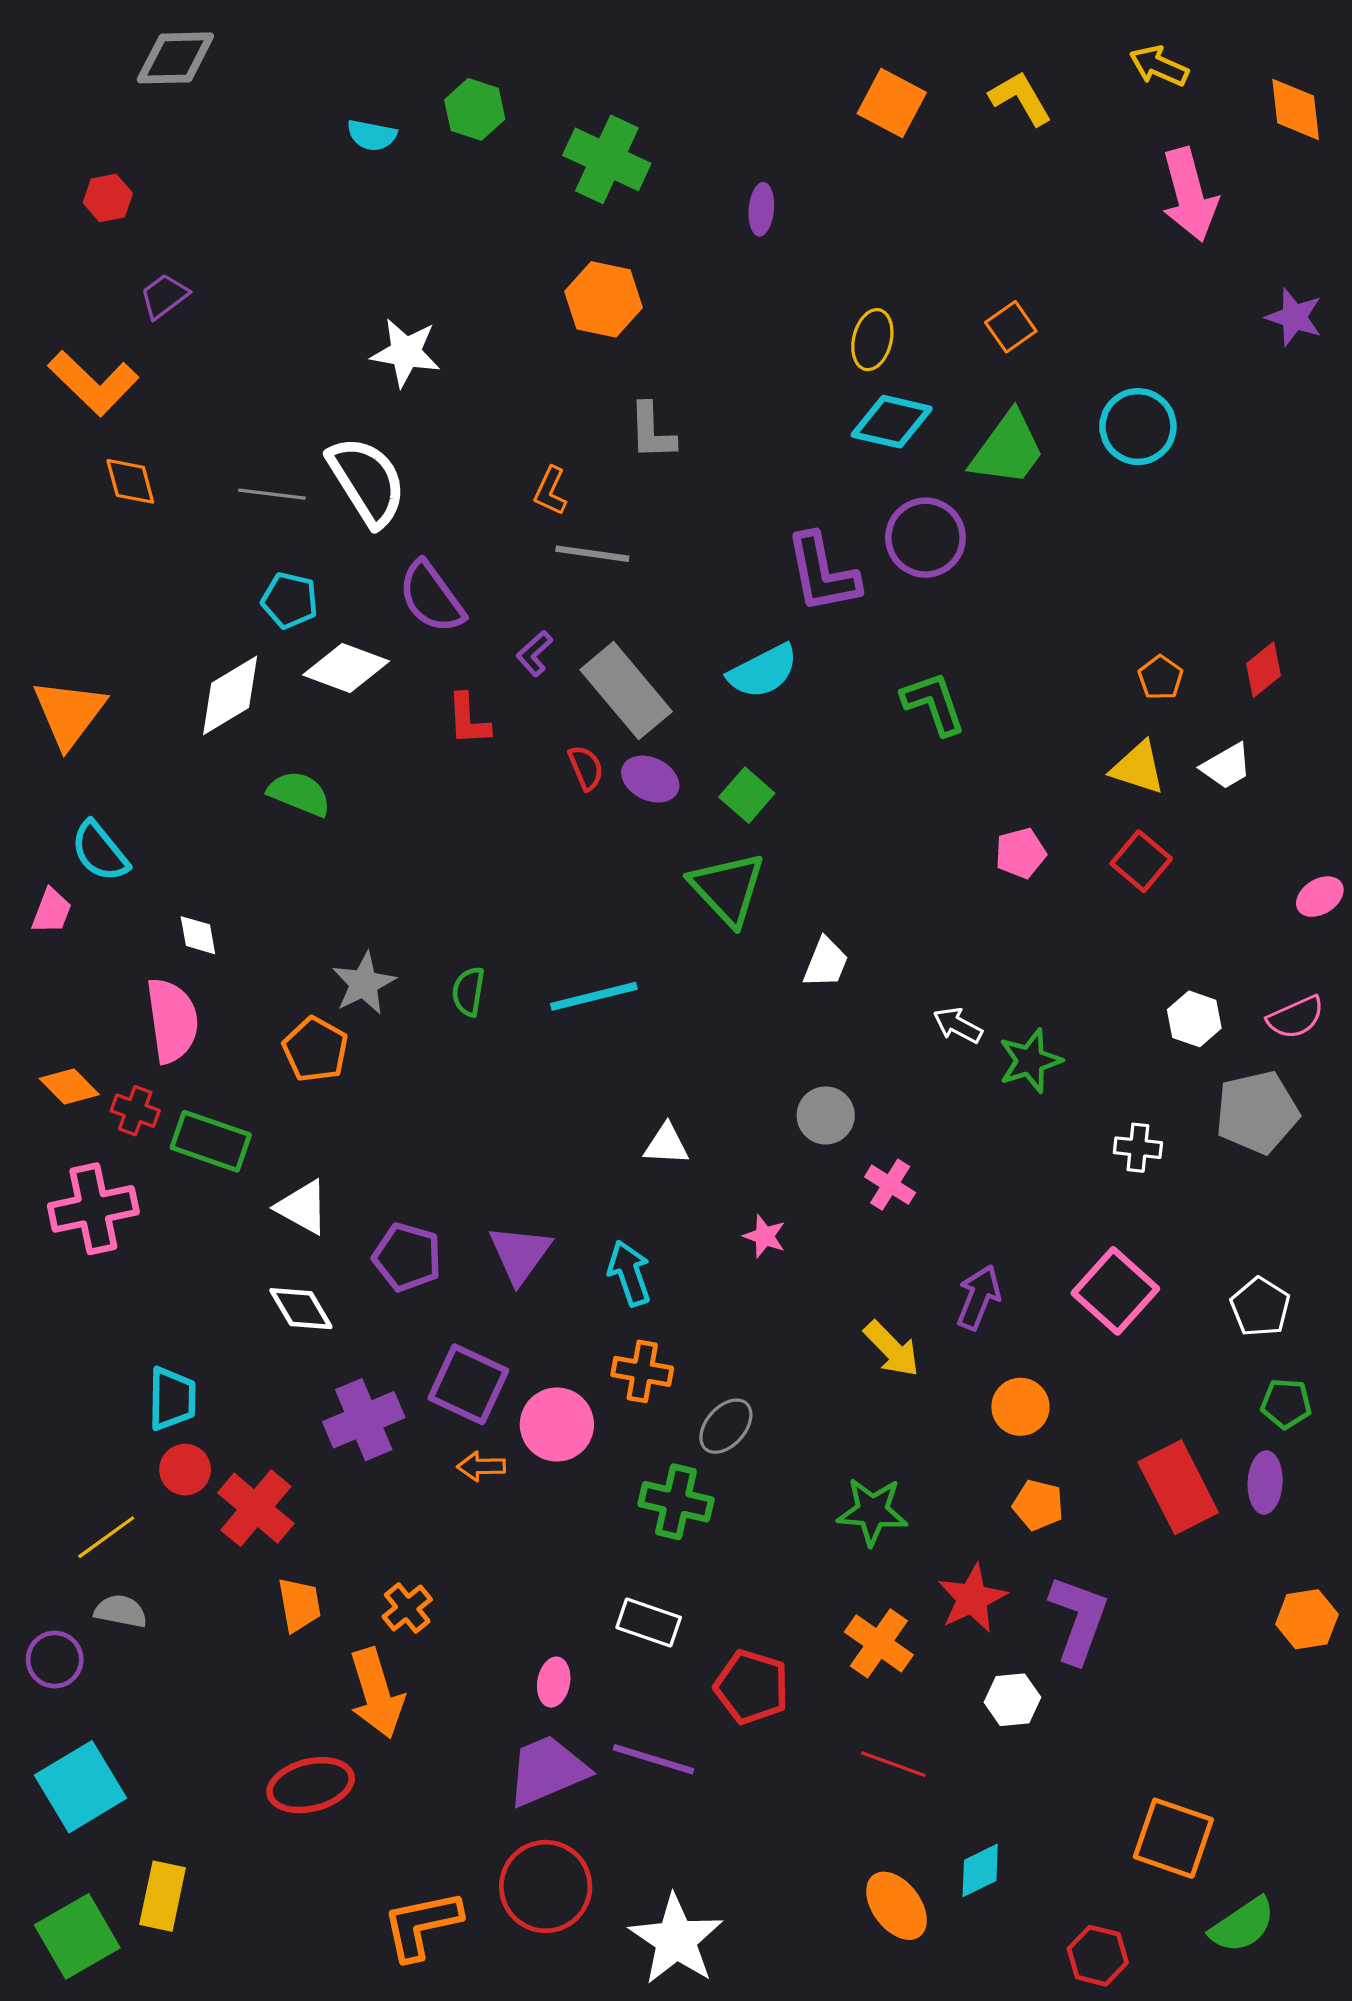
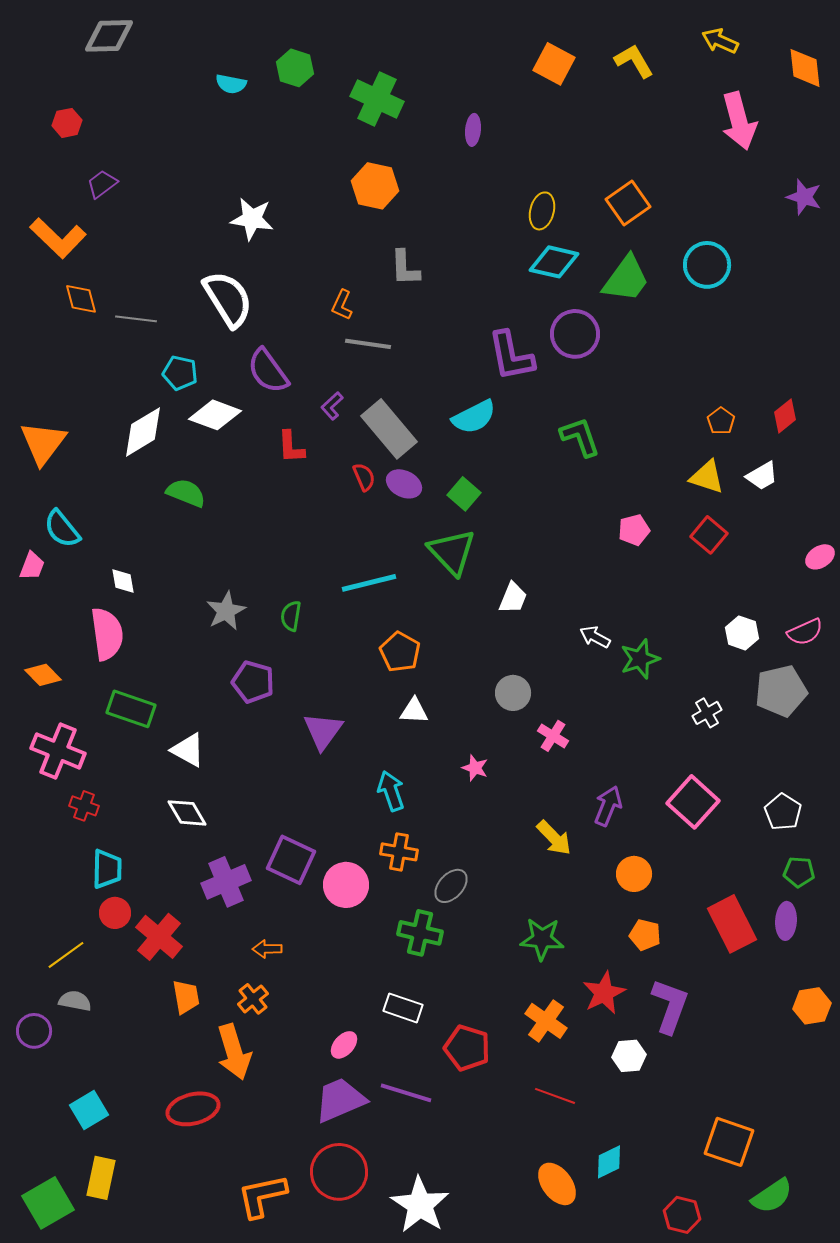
orange square: (1011, 327) -> (628, 203), size x1.4
gray line: (272, 494) -> (136, 319), moved
cyan line: (594, 996) -> (369, 583), moved
orange pentagon: (315, 1049) -> (400, 652), moved
red cross: (135, 1111) -> (84, 806), moved
white cross: (1138, 1148) -> (707, 713), turned -36
pink cross: (93, 1209) -> (58, 751), turned 34
purple triangle: (520, 1254) -> (323, 731), moved
purple pentagon: (407, 1257) -> (253, 682), moved
orange arrow: (481, 1466) -> (267, 949), moved
pink ellipse: (554, 1682) -> (344, 1045), turned 32
cyan square: (80, 1787) -> (89, 1110), moved, size x0.7

